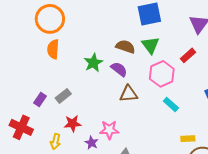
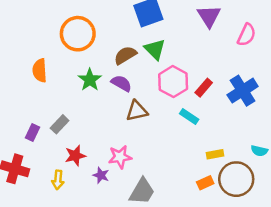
orange circle: (50, 19) -> (78, 34), moved
brown semicircle: (125, 47) -> (125, 55), turned -42
red rectangle: (188, 55) -> (204, 88), moved

